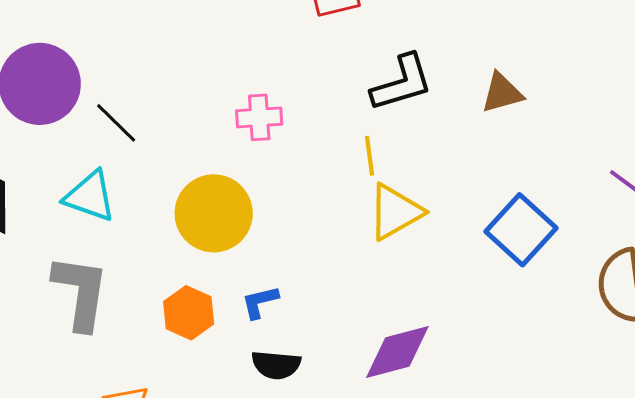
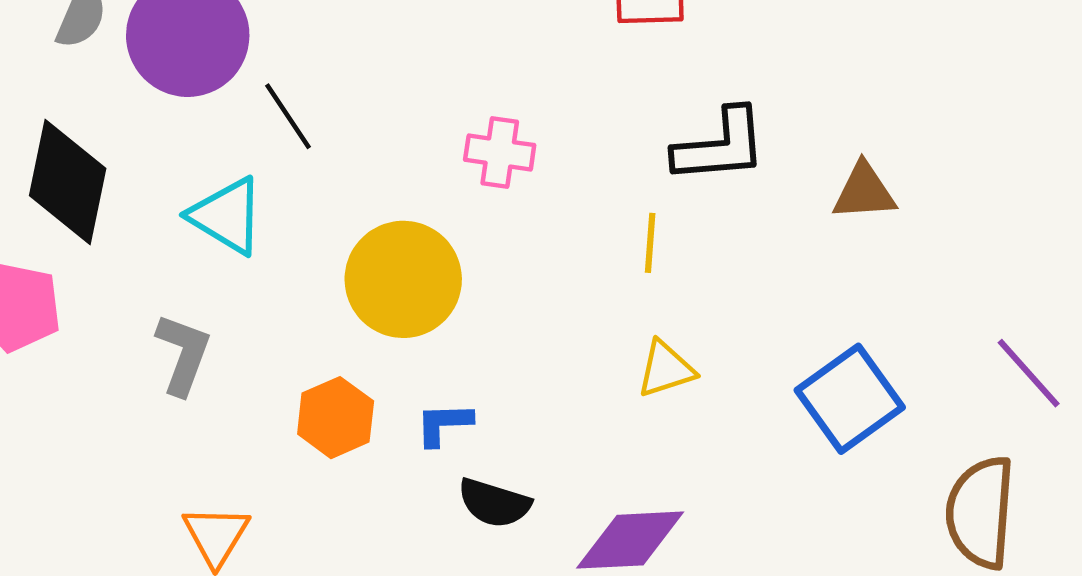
yellow triangle: (395, 212) -> (666, 369), moved, size x0.7
gray L-shape: (81, 292) -> (183, 354), size x0.7
black semicircle: (276, 365) -> (494, 503), moved

